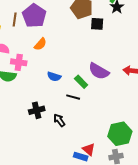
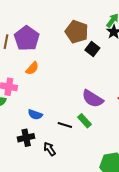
black square: (97, 24) -> (92, 49), turned 32
blue semicircle: (54, 77) -> (35, 115), moved
green rectangle: (81, 82) -> (84, 121), moved

